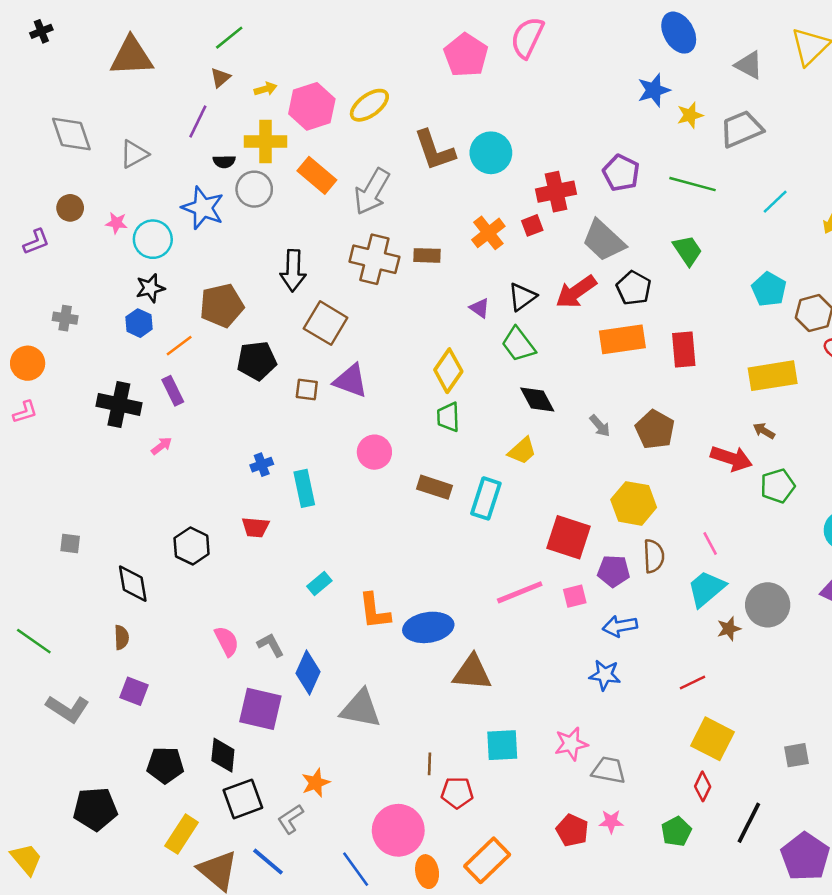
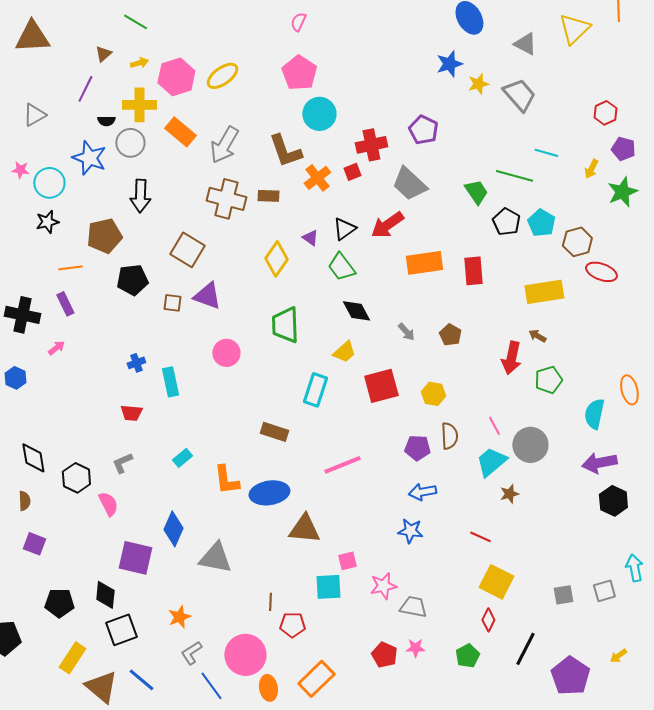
green line: (229, 38) -> (135, 22), moved, turned 70
pink semicircle: (527, 38) -> (298, 22), moved, size x0.6
pink pentagon: (466, 55) -> (299, 73), moved
gray trapezoid: (741, 129) -> (519, 95), turned 72
brown L-shape: (435, 150) -> (285, 151), moved
green line: (693, 184) -> (514, 176), moved
cyan line: (775, 202) -> (546, 153), turned 60
black arrow: (293, 270) -> (140, 196), moved
black pentagon: (634, 288) -> (506, 222), moved
blue hexagon: (139, 323) -> (15, 378), moved
orange line: (179, 346) -> (70, 268), turned 30
yellow diamond: (448, 371) -> (276, 259), moved
green trapezoid: (448, 417) -> (285, 325), size x1.5
brown pentagon: (655, 430) -> (450, 335), size x0.7
red arrow: (731, 458) -> (511, 358), turned 84
brown rectangle: (435, 487) -> (274, 432), moved
yellow hexagon: (634, 503) -> (433, 394), size x0.7
red square: (569, 537) -> (381, 386), moved, turned -33
black hexagon: (192, 546) -> (76, 478), moved
pink square: (575, 596) -> (347, 561), moved
gray circle: (768, 605) -> (530, 445), moved
gray L-shape: (270, 645) -> (122, 463), moved, turned -85
red line: (693, 683) -> (480, 537), turned 50
gray L-shape: (291, 819) -> (191, 653), moved

